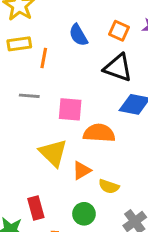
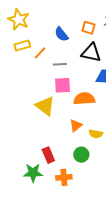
orange line: (44, 58) -> (40, 53), turned 40
gray line: (29, 96) -> (60, 64), moved
yellow triangle: (53, 153) -> (45, 106), moved

